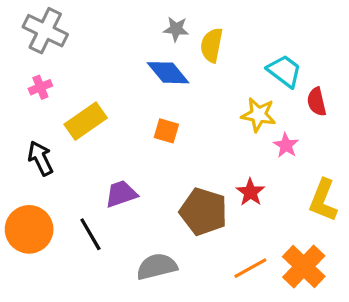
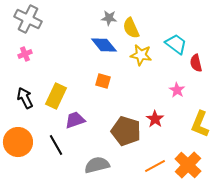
yellow semicircle: (212, 45) -> (131, 28), turned -35
yellow star: (258, 115) -> (141, 55), moved
yellow rectangle: (86, 121) -> (56, 96), moved, turned -30

